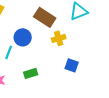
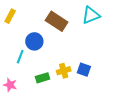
yellow cross: (59, 38) -> (64, 71), moved

